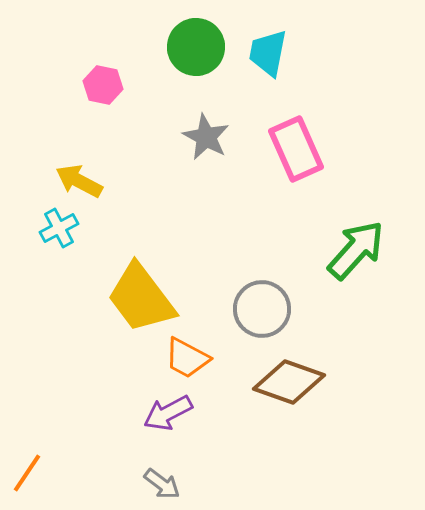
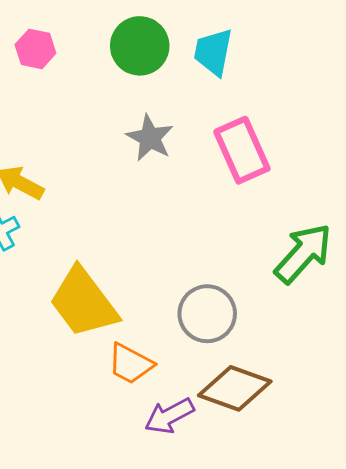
pink hexagon: (103, 85) -> (35, 49), moved
purple arrow: (168, 413) -> (169, 416), moved

